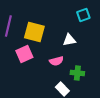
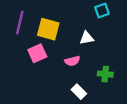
green cross: (77, 73) -> (105, 74), moved

